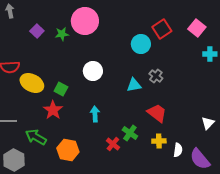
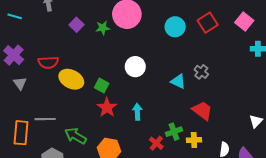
cyan circle: (141, 44) -> (175, 27), moved
cyan triangle: (134, 85) -> (178, 81), turned 35
red star: (53, 110) -> (107, 108), moved
green cross: (130, 133) -> (174, 132), turned 35
yellow cross: (159, 141) -> (194, 140), moved

